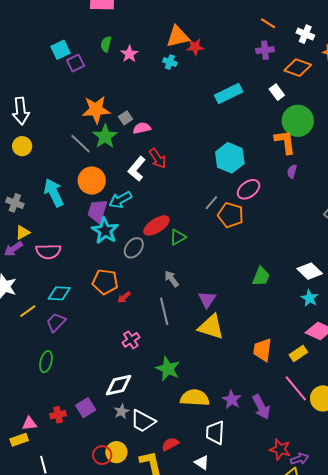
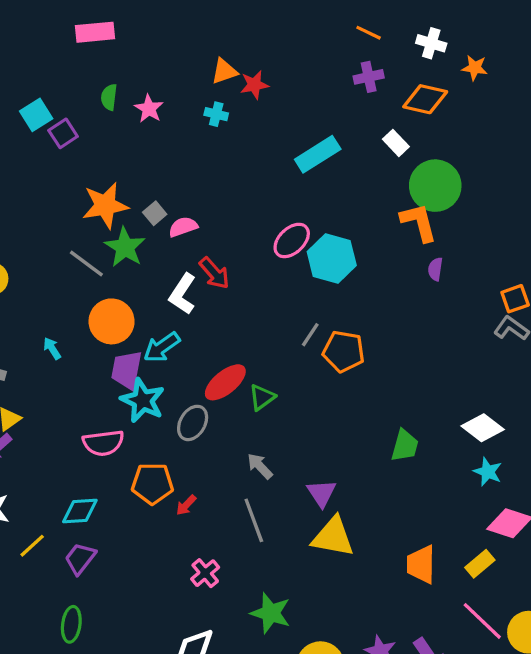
orange triangle: (178, 37) -> (224, 71), size x0.7
pink ellipse: (249, 189) -> (292, 240), moved
cyan arrow: (54, 193) -> (52, 348), size x0.5
pink semicircle: (48, 251) -> (103, 443), moved

